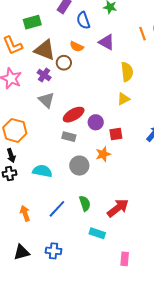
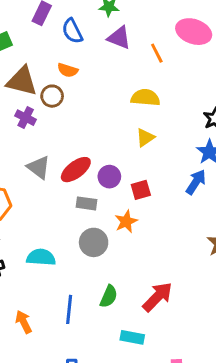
orange line: (142, 34) -> (157, 53), moved
purple triangle: (107, 42) -> (119, 38), moved
yellow semicircle: (127, 72) -> (145, 98), turned -72
gray triangle: (46, 100) -> (39, 167), moved
gray rectangle: (69, 137) -> (87, 203), moved
green semicircle: (85, 203) -> (109, 296), turned 49
blue line: (57, 209) -> (69, 309), turned -30

